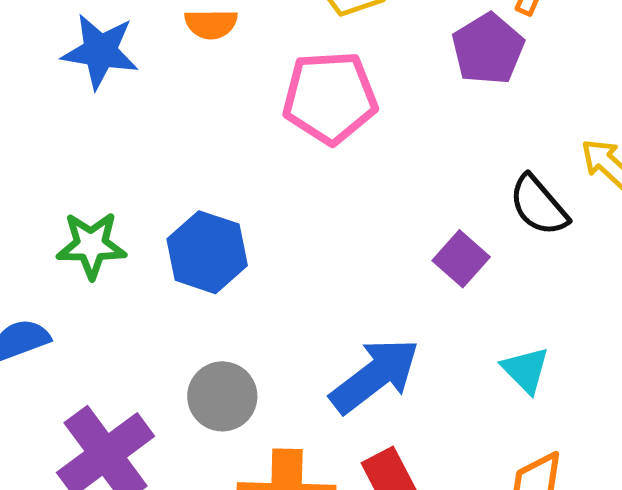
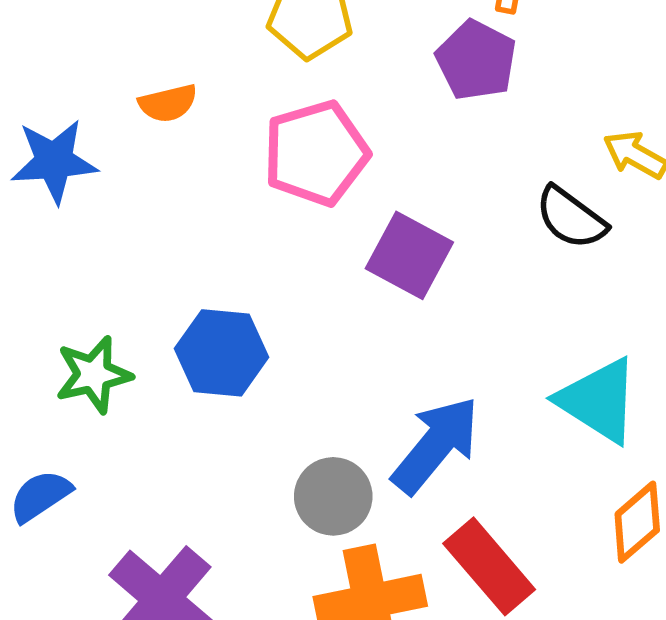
purple square: (461, 259) -> (409, 255), moved, size x1.4
cyan triangle: (525, 370) -> (598, 400), size x1.6
gray circle: (222, 396) -> (333, 496), moved

